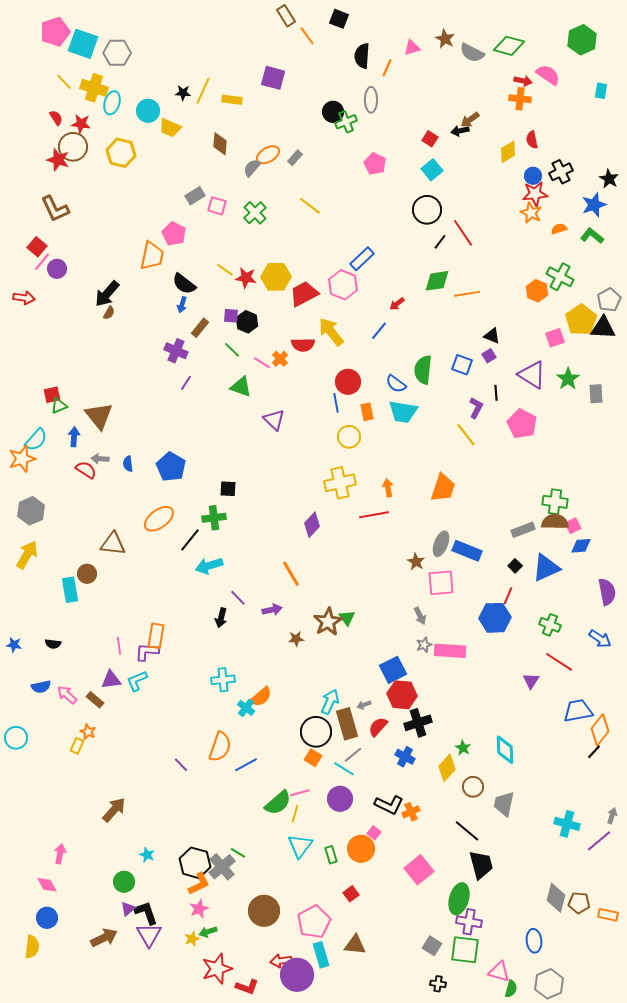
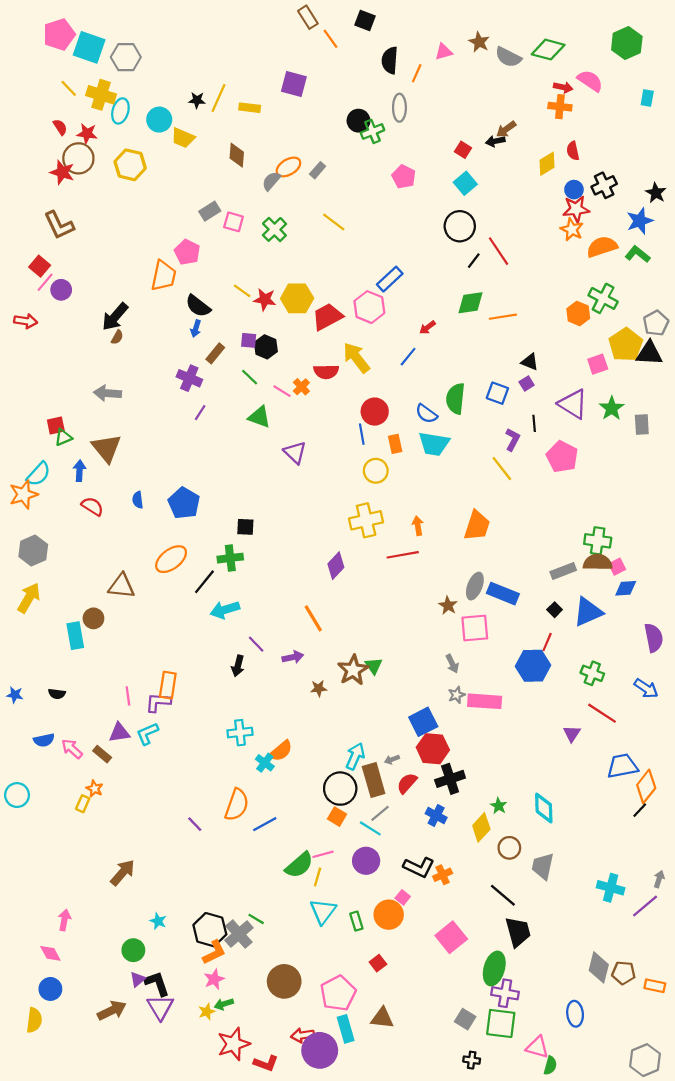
orange semicircle: (559, 229) -> (602, 247), size x1.8
gray arrow: (100, 459) -> (107, 393), moved, size x1.4
gray hexagon: (549, 984) -> (645, 1060), moved

